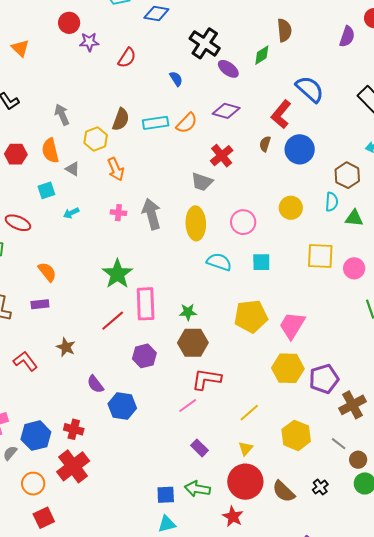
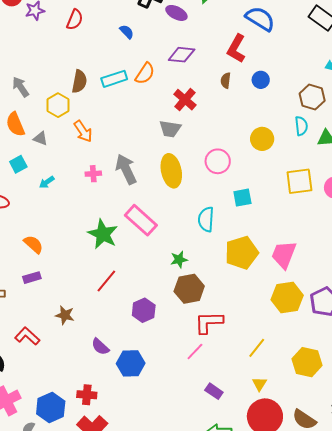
blue circle: (300, 149) -> (261, 80), size x0.6
cyan semicircle: (219, 262) -> (206, 219), moved, turned -95
pink rectangle: (146, 304) -> (141, 220), moved, turned -36

